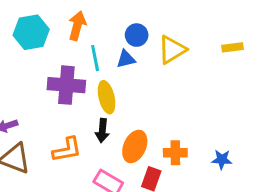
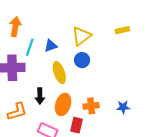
blue circle: (137, 35) -> (82, 60), moved
cyan line: (95, 58) -> (30, 47), turned 36
yellow ellipse: (107, 97) -> (59, 73), moved

